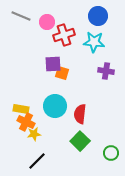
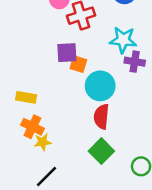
cyan star: (94, 42) -> (123, 40), moved
cyan circle: (55, 106) -> (100, 86), moved
yellow rectangle: (21, 109) -> (26, 97), moved

